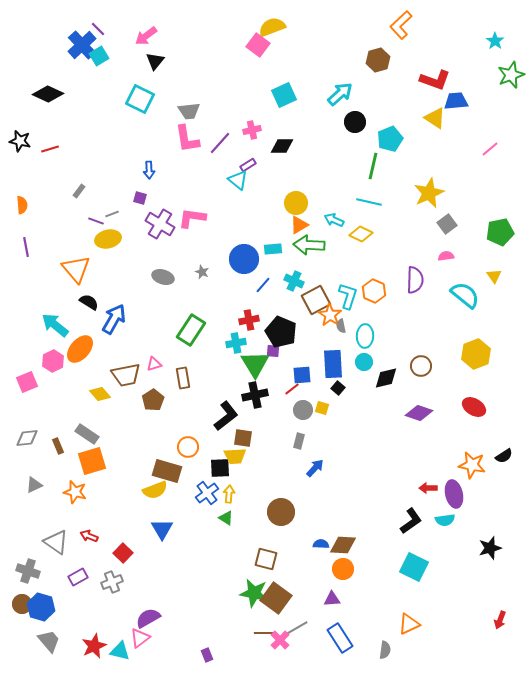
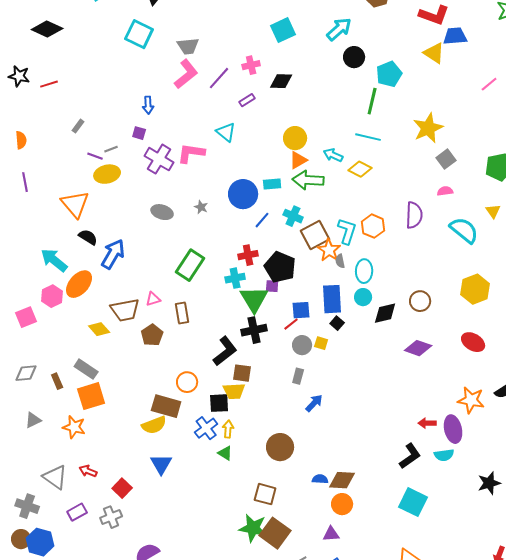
pink L-shape: (187, 139) -> (186, 74), turned -120
cyan triangle: (238, 180) -> (226, 132), moved

